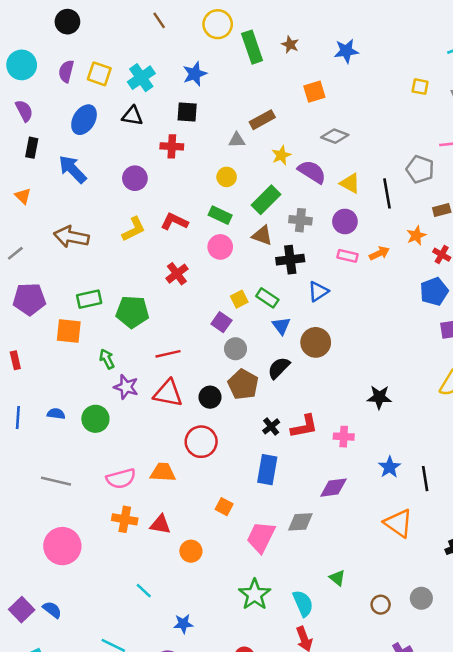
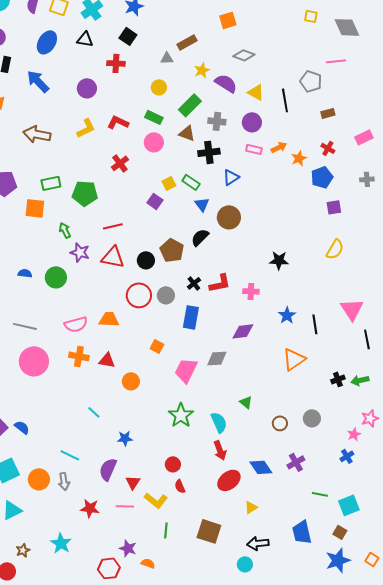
black square: (187, 112) -> (128, 36), turned 30
orange star: (416, 235) -> (299, 158), moved
gray circle: (235, 349) -> (166, 295), moved
orange triangle: (398, 523) -> (294, 359), turned 50
pink circle: (62, 546) -> (34, 361), moved

